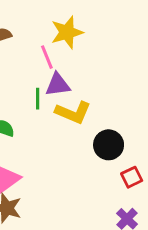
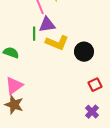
black circle: (109, 145) -> (84, 52), moved

